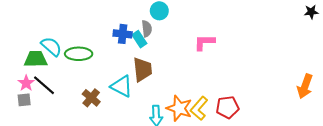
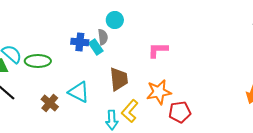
brown trapezoid: (143, 70) -> (119, 79), moved
orange star: (179, 108) -> (159, 92), moved, turned -30
yellow L-shape: (199, 108) -> (130, 111), moved

